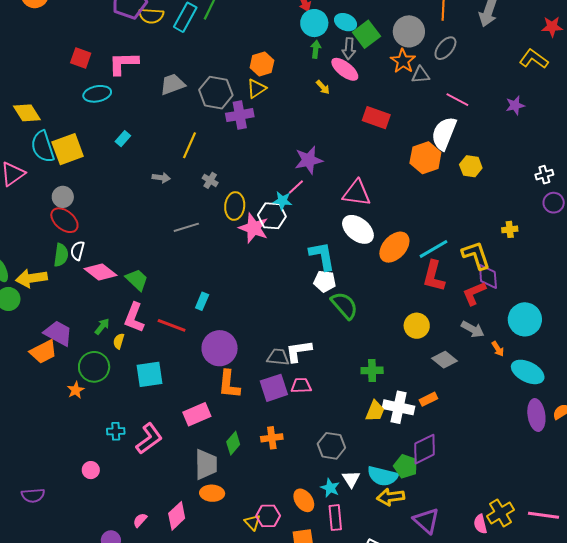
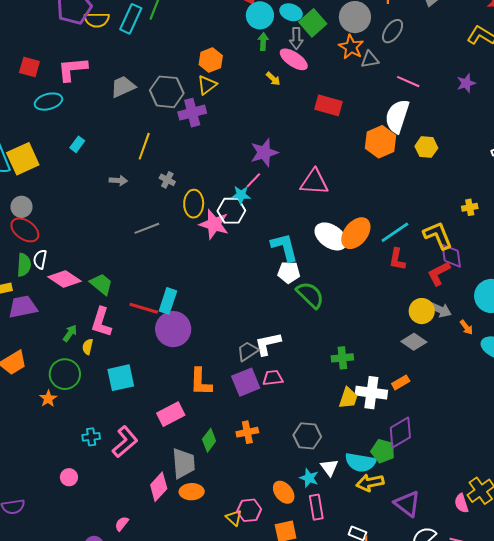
white ellipse: (358, 229) -> (331, 236), moved
red L-shape: (434, 276) -> (397, 259), size x0.7
cyan rectangle: (202, 301) -> (168, 301), size x1.4
red line: (172, 325) -> (144, 308), moved
yellow circle: (417, 326) -> (422, 311), moved
purple trapezoid: (58, 333) -> (23, 307), moved, turned -36
purple circle: (220, 348) -> (173, 329), moved
gray trapezoid: (278, 357) -> (248, 351), turned -35
pink diamond: (177, 516) -> (159, 487), moved

